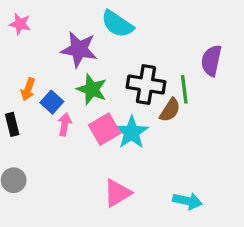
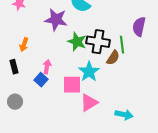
green star: (92, 89) -> (77, 42), moved
blue square: (52, 102) -> (41, 80), moved
pink square: (105, 129) -> (72, 85), moved, turned 30
pink triangle: (117, 193) -> (89, 103), moved

